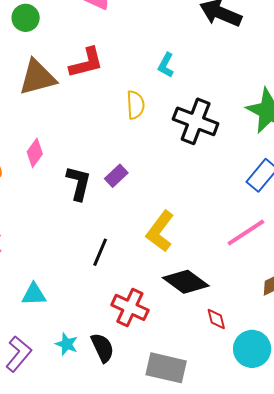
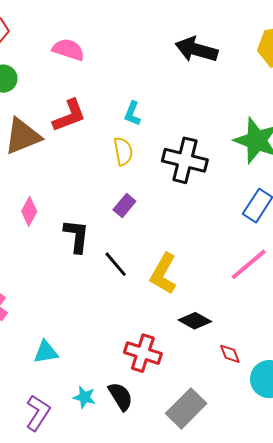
cyan L-shape: (166, 65) -> (132, 114), moved
purple rectangle: (116, 176) -> (124, 205), moved
black line: (100, 252) -> (116, 264), moved, turned -56
black diamond: (186, 282) -> (195, 321), size x0.7
gray rectangle: (166, 368) -> (186, 408), turned -51

